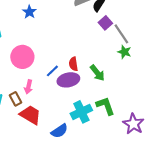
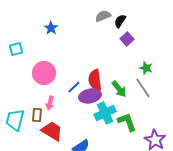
gray line: (121, 34) -> (143, 88), moved
red semicircle: (73, 64) -> (95, 80), size x1.5
brown rectangle: (15, 99) -> (37, 115), turned 32
cyan cross: (81, 112) -> (105, 113), moved

